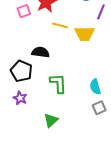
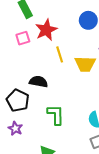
yellow line: (60, 25) -> (60, 54), turned 56

